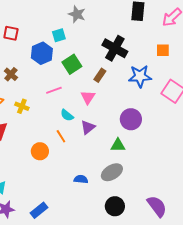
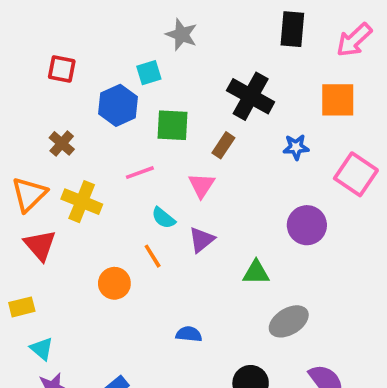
orange square: (163, 50) -> (338, 100), size x1.5
green square: (72, 64) -> (173, 125), turned 36
blue star: (140, 76) -> (296, 147), size x0.6
yellow cross: (22, 106) -> (82, 202), size x1.5
purple circle: (131, 119) -> (307, 225), moved
gray ellipse: (112, 172) -> (289, 321), moved

